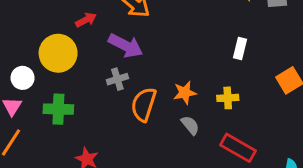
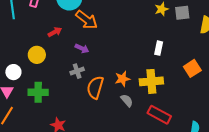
purple arrow: (126, 46) -> (82, 48), size x0.6
yellow circle: (58, 53) -> (37, 55), size x0.7
yellow cross: (228, 98) -> (151, 81), size x1.6

